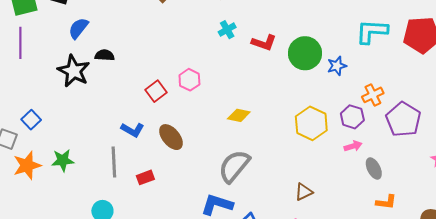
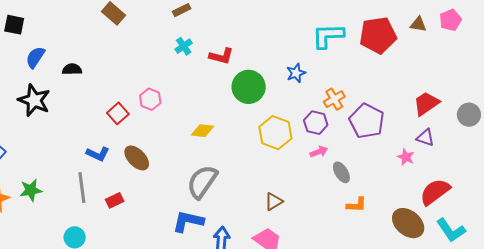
green circle: (305, 53) -> (249, 87), moved
black semicircle: (105, 55) -> (72, 69), moved

